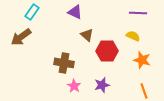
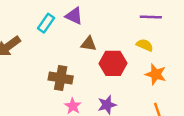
cyan rectangle: (32, 12) -> (46, 23), moved
brown triangle: (87, 35) -> (89, 44), turned -32

